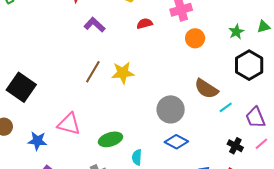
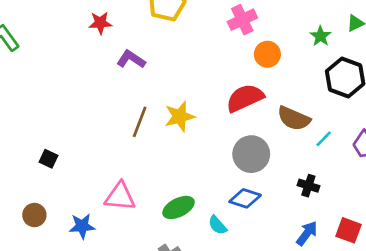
red semicircle: (145, 24) -> (245, 98), moved, size x1.8
black square: (21, 87) -> (48, 159), size x0.5
blue diamond: (176, 142) -> (245, 198), moved
black cross: (235, 146) -> (308, 186), moved
cyan semicircle: (137, 157) -> (218, 225), turned -35

